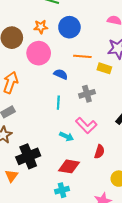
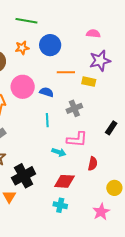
pink circle: (39, 53) -> (23, 87), moved
pink L-shape: (86, 125) -> (77, 139), turned -35
cyan cross: (62, 190) -> (60, 205), turned 32

